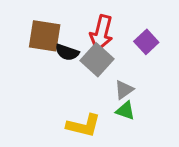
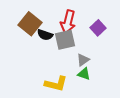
brown square: (45, 36) -> (30, 24), turned 30
gray square: (97, 60) -> (65, 40), turned 35

